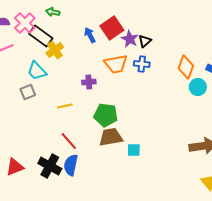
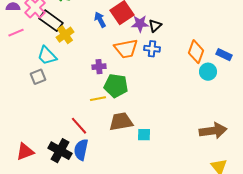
purple star: (130, 39) -> (140, 24), turned -30
yellow line: (65, 106) -> (98, 99), moved
green pentagon: (106, 115) -> (116, 86), moved

